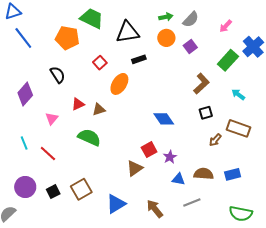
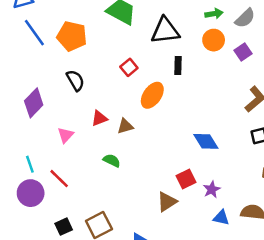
orange pentagon: (67, 38) -> (72, 36), moved
black rectangle: (139, 59) -> (178, 65), turned -72
green semicircle: (89, 137) -> (112, 161), size x0.6
purple circle: (25, 187) -> (31, 193), moved

